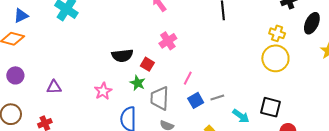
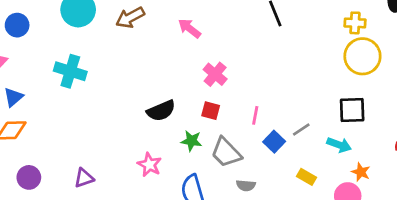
red square: (147, 64) -> (211, 111), moved
gray trapezoid: (160, 98) -> (226, 152), turned -30
black square: (270, 107) -> (352, 110), moved

